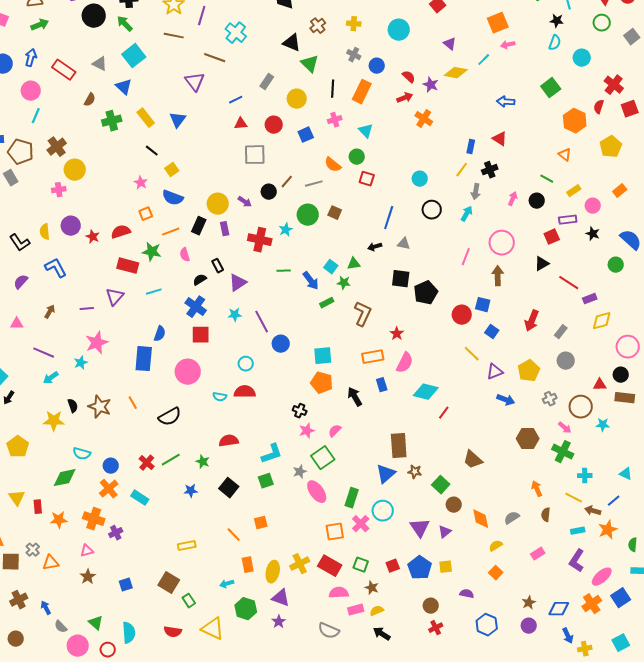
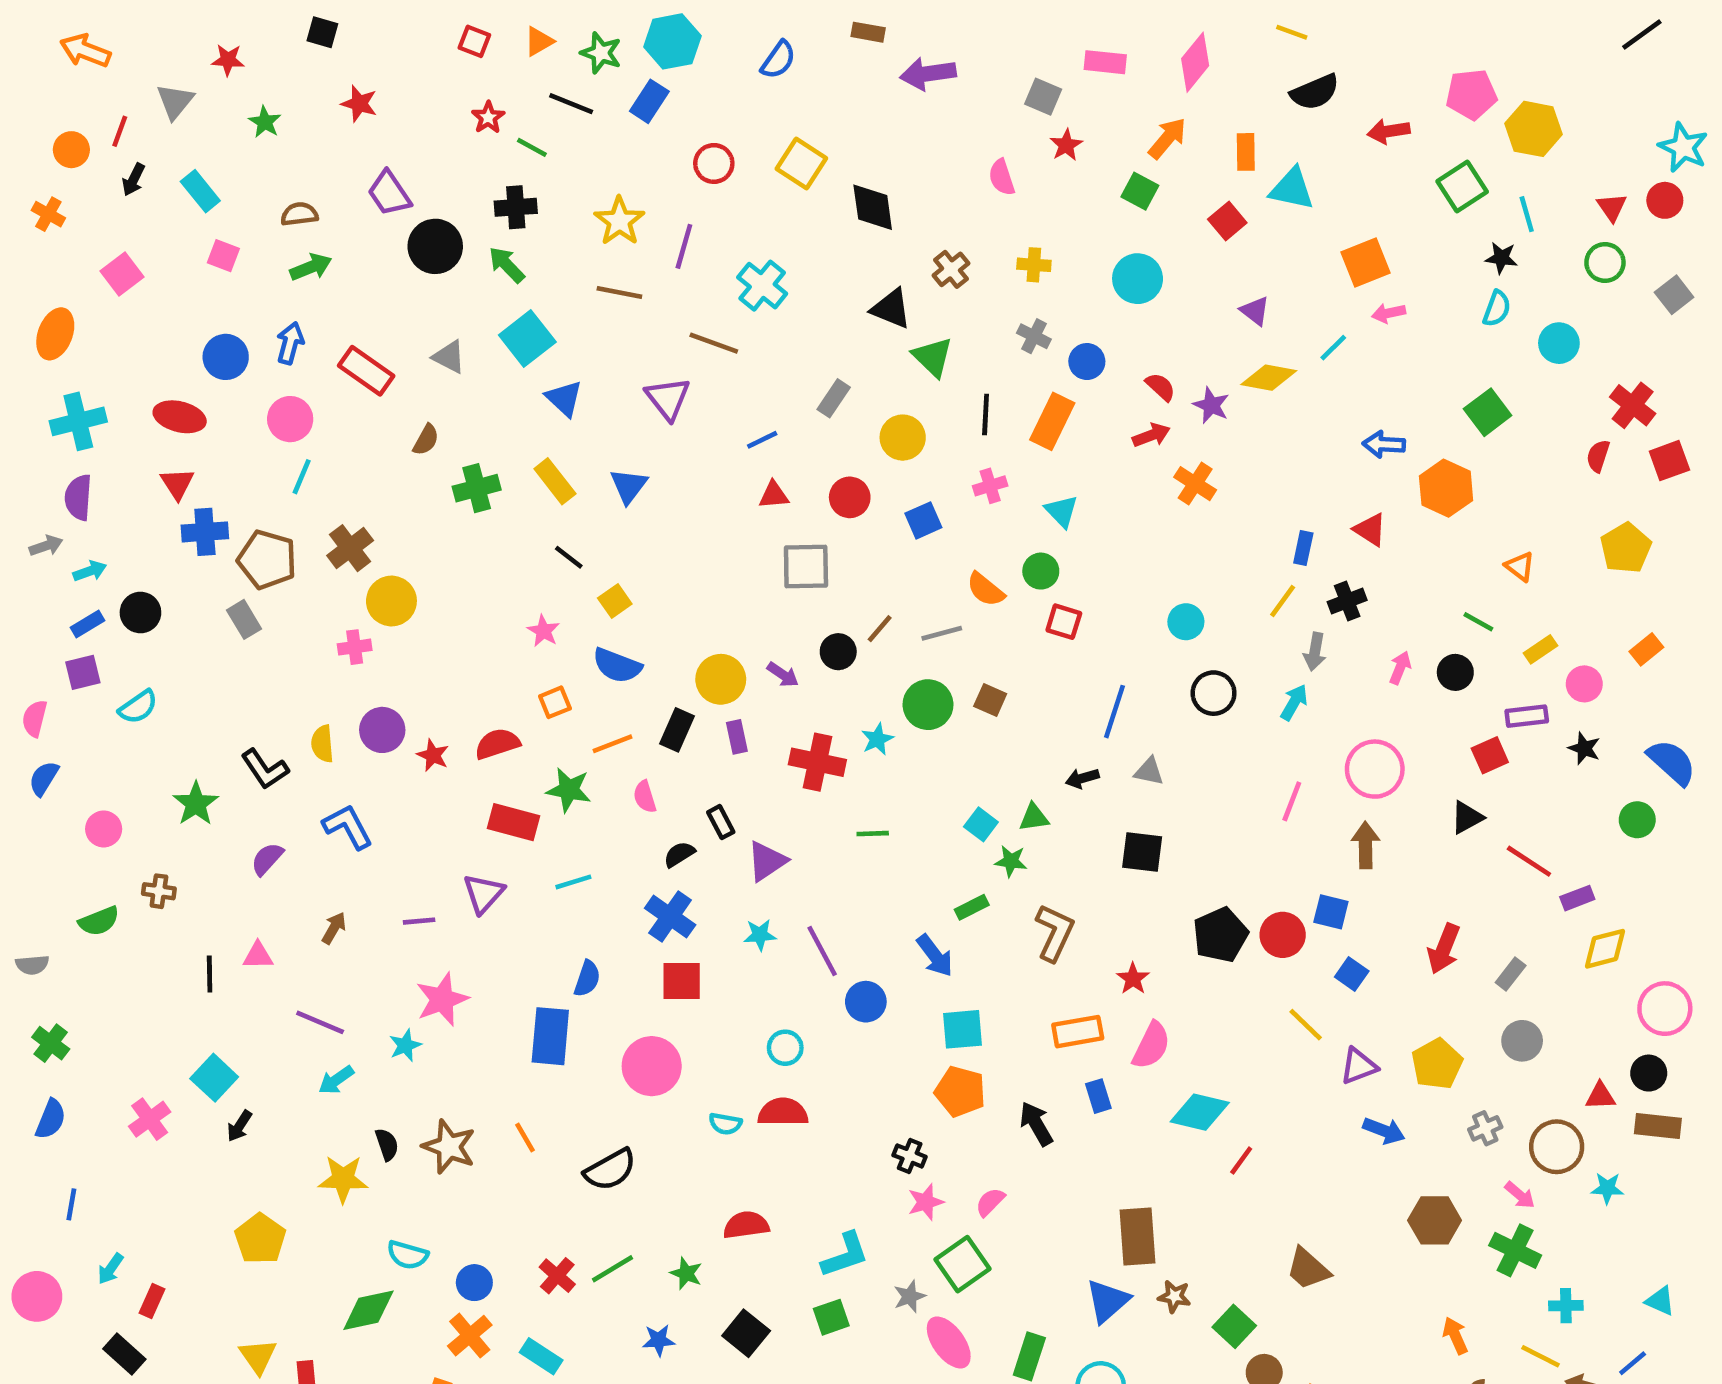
blue triangle: (124, 87) -> (564, 398), moved
orange hexagon: (575, 121) -> (1446, 488), moved
blue arrow: (311, 281) -> (935, 956), moved
black pentagon: (426, 293) -> (1220, 935), moved

